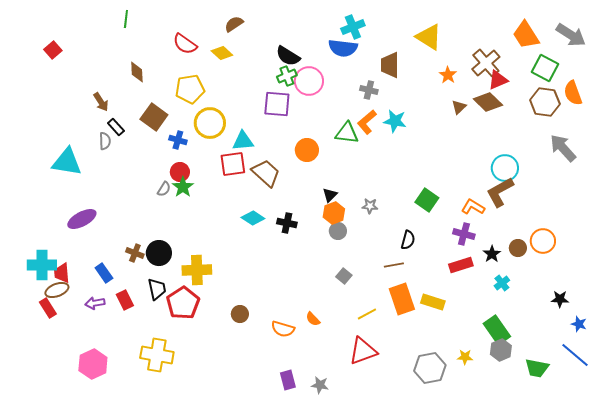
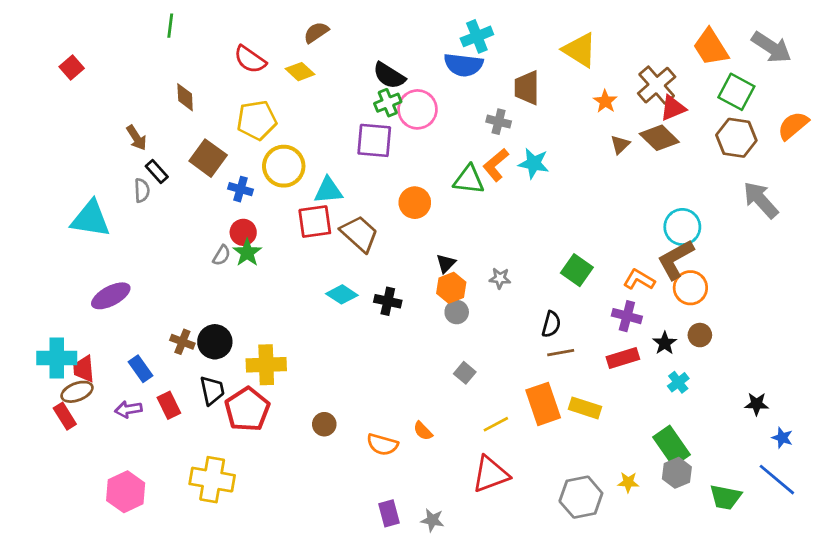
orange semicircle: (573, 93) -> (793, 126), moved, turned 70
orange circle: (543, 241) -> (690, 288), moved
brown line: (394, 265) -> (561, 353), moved

